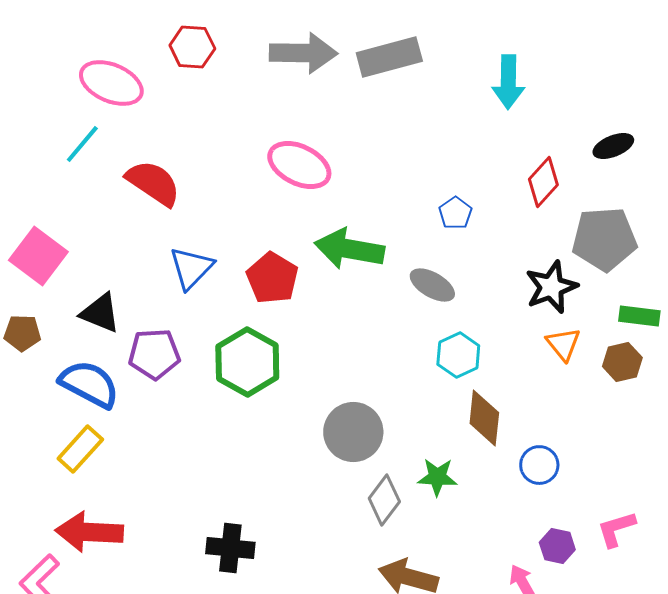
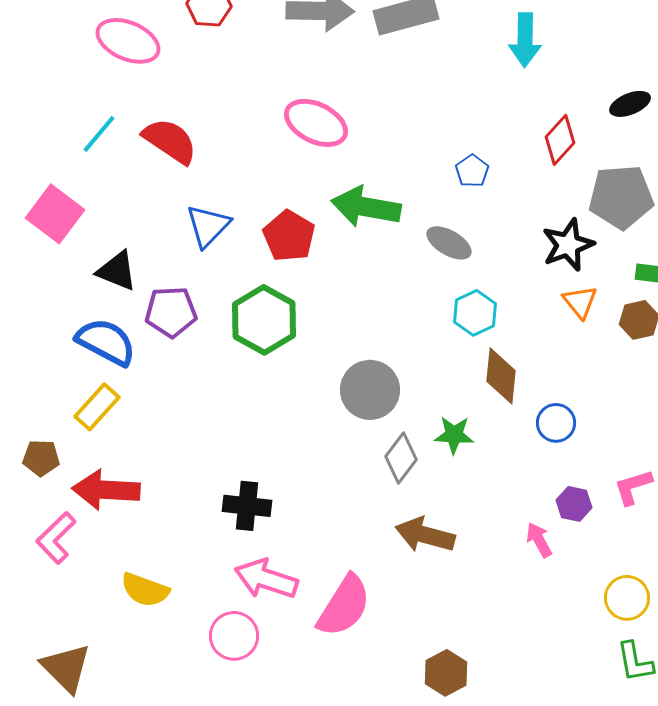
cyan line: (82, 144) -> (99, 134), moved
brown pentagon: (22, 333) -> (41, 458), moved

